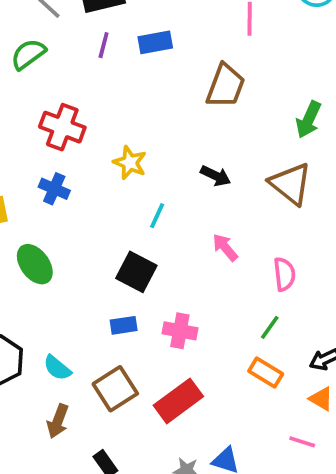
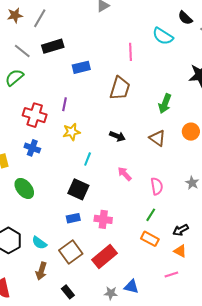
purple line: (104, 45) -> (65, 104), moved
yellow star: (130, 163) -> (72, 132), turned -30
brown triangle: (291, 184) -> (157, 138), size x0.7
pink line: (302, 442) -> (171, 274), turned -32

